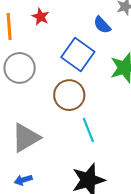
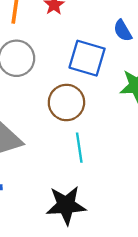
blue square: (78, 54) -> (87, 58), turned -32

